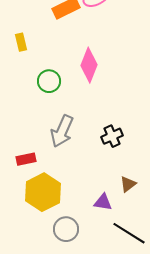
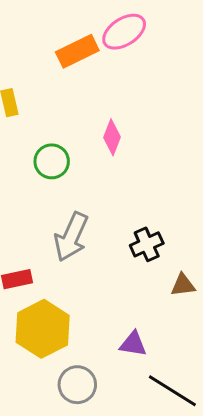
pink diamond: (89, 65) -> (112, 137), size x0.7
brown triangle: (128, 184) -> (183, 285), moved, turned 30

